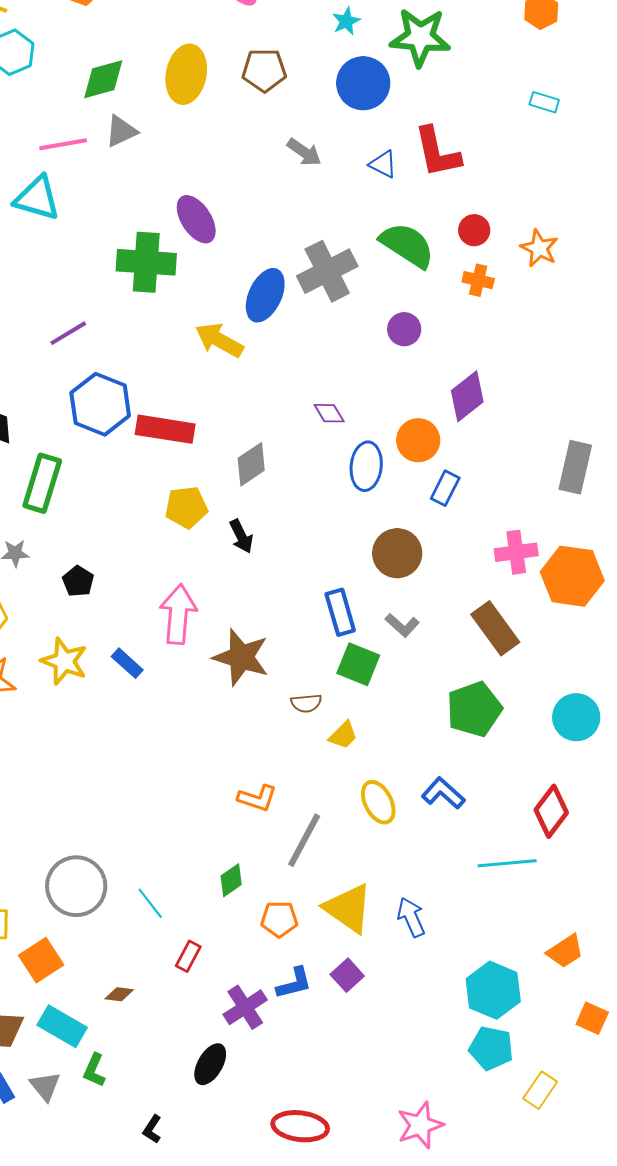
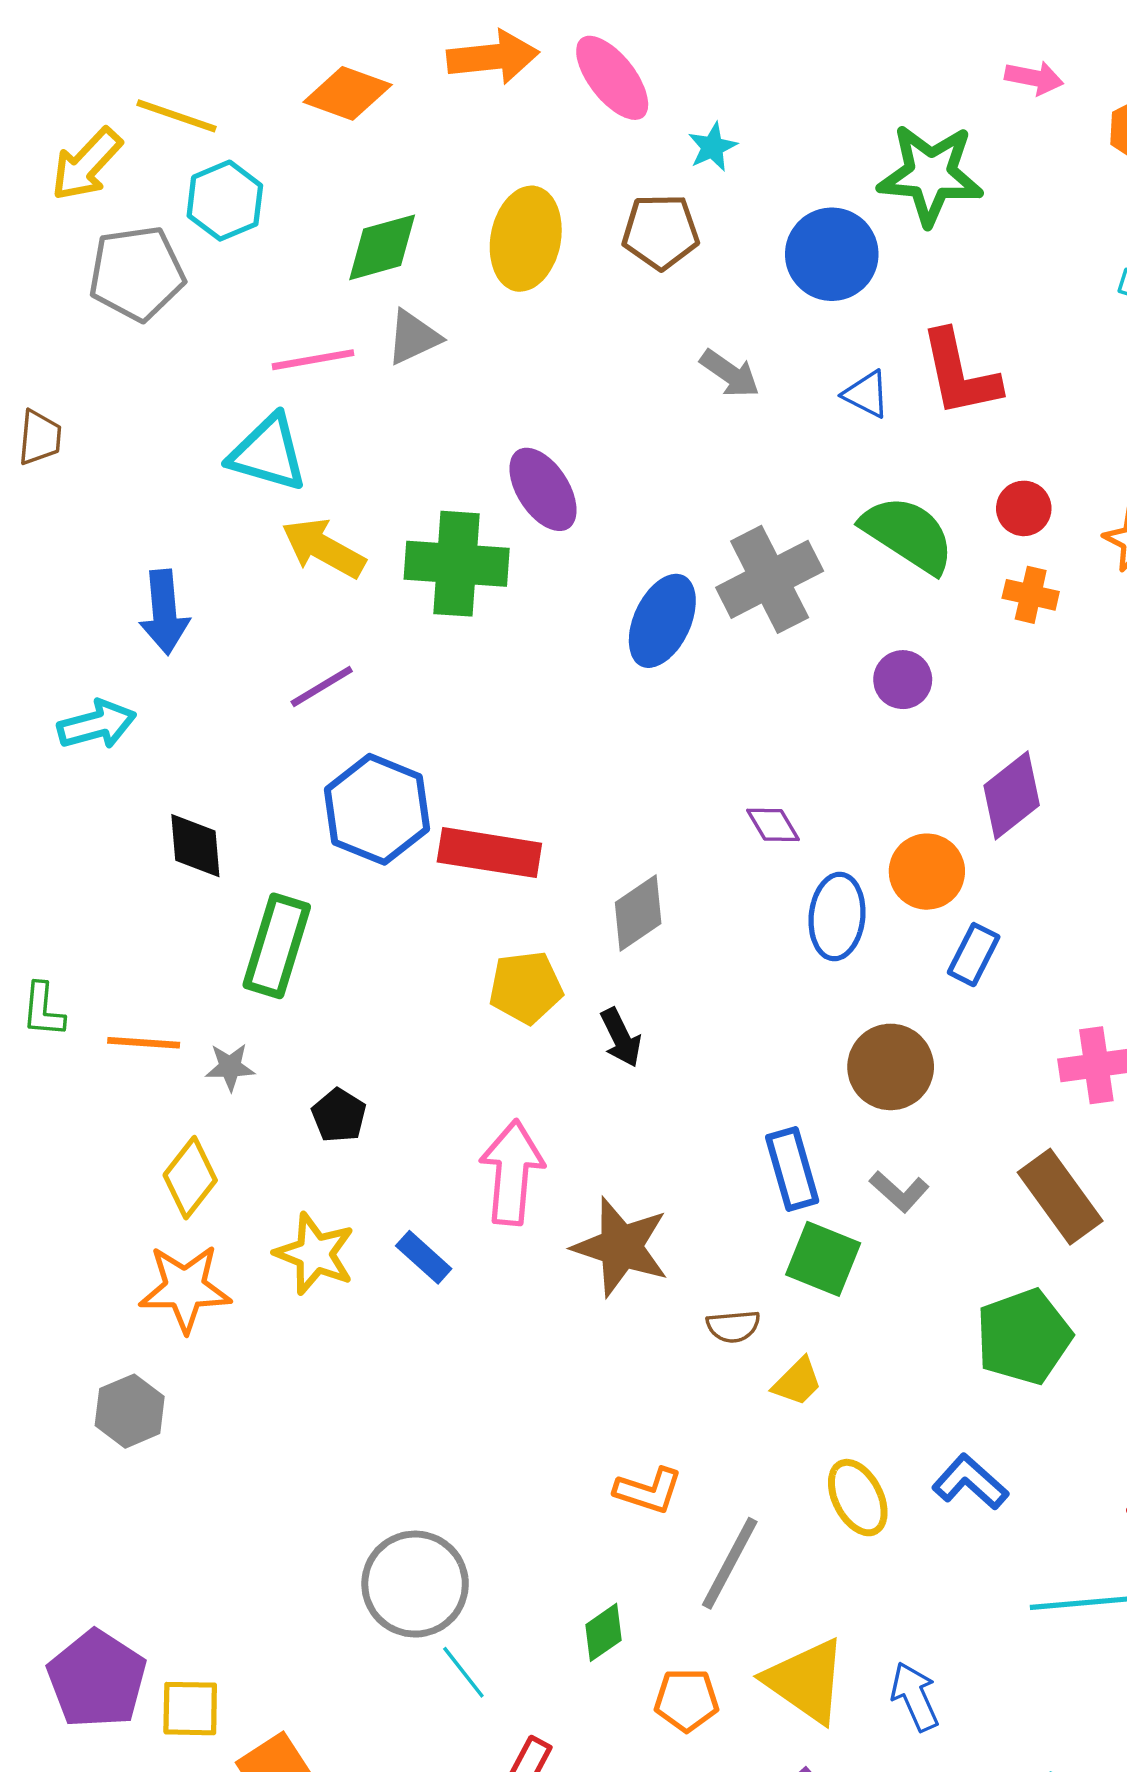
cyan star: (346, 21) -> (712, 147), moved
yellow arrow: (219, 340) -> (323, 548), moved
gray circle: (76, 886) -> (415, 1584), moved

